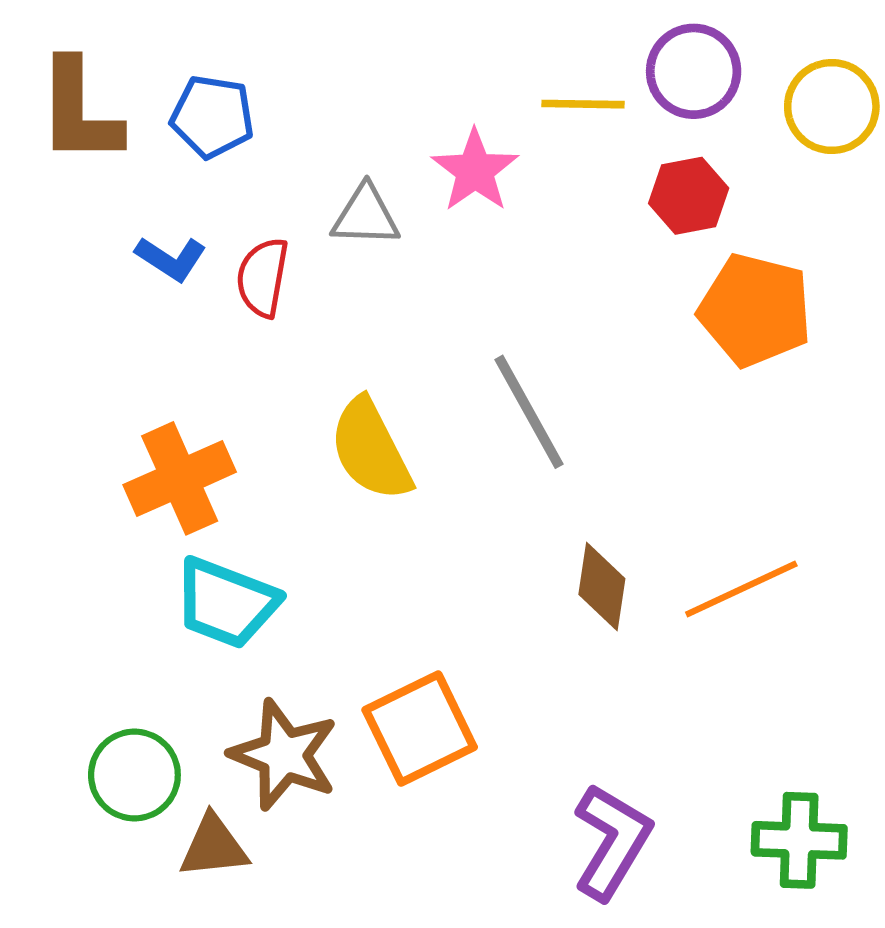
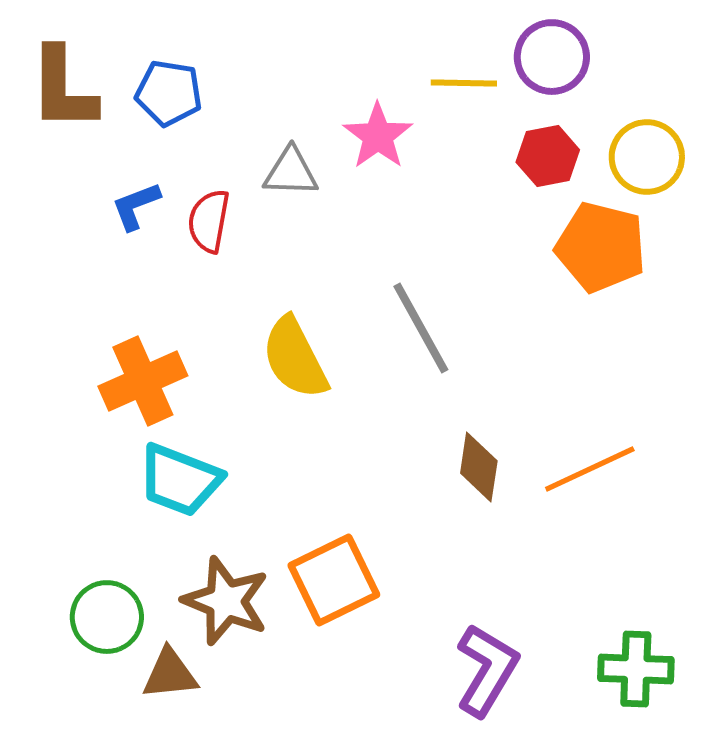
yellow circle: (832, 107) -> (647, 157), moved
blue L-shape: (171, 259) -> (136, 206), turned 126

